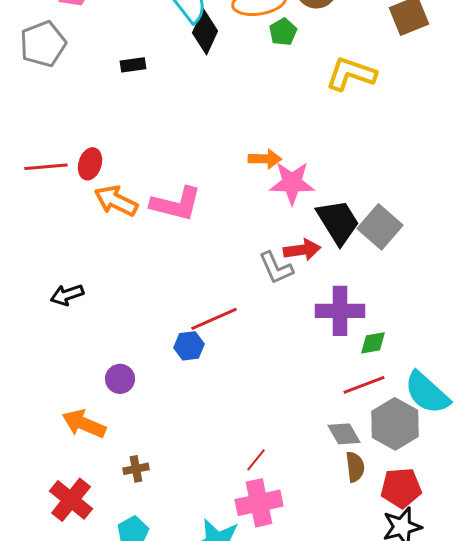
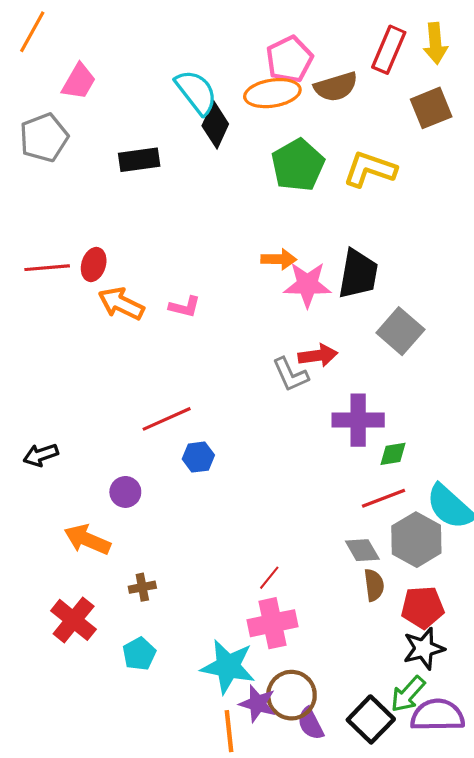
green pentagon: (283, 32) -> (298, 165), moved, size x1.8
black rectangle: (133, 65) -> (139, 160), size x1.5
pink L-shape: (176, 204) -> (185, 307), size x0.6
black trapezoid: (338, 222) -> (358, 274), moved, turned 42
black arrow: (67, 295) -> (41, 455), moved
red line: (214, 319) -> (167, 419), moved

